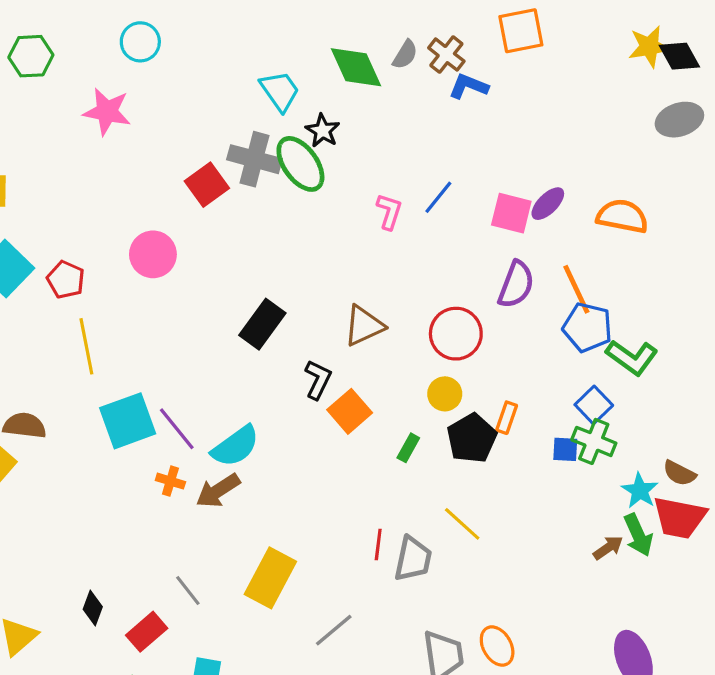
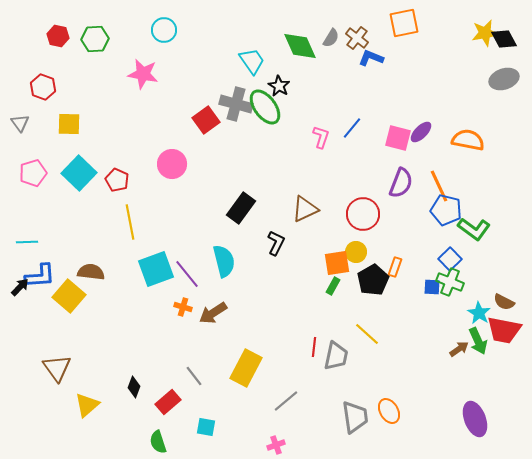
orange square: (350, 411) -> (337, 263), moved, turned 32
cyan semicircle: (235, 446) -> (224, 261), moved, turned -68

